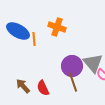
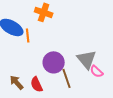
orange cross: (57, 27) -> (44, 12), moved
purple circle: (72, 66) -> (54, 62), moved

